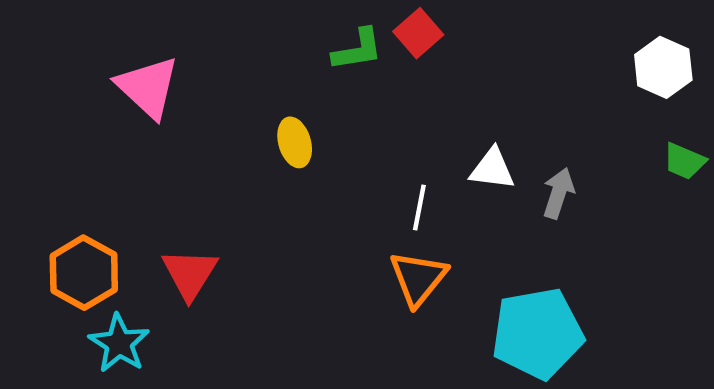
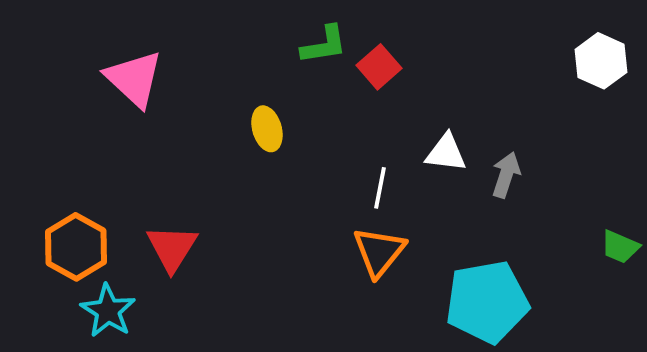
red square: (418, 33) -> (379, 67), moved
green trapezoid: (684, 161) -> (620, 247), moved

